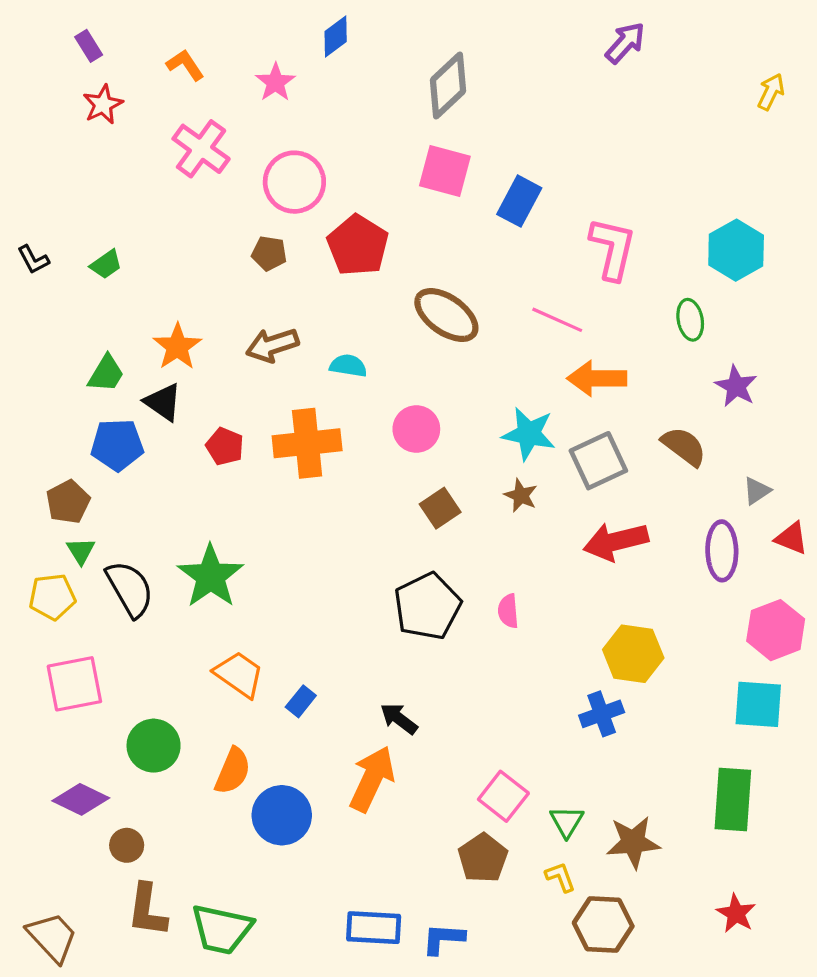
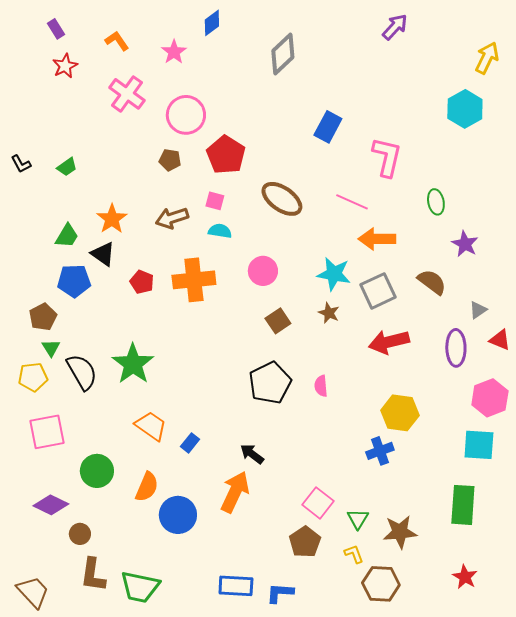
yellow arrow: (771, 92) -> (487, 58), size x1.4
pink square: (445, 171) -> (215, 201), moved, size x0.6
cyan hexagon: (736, 250) -> (465, 109), moved

